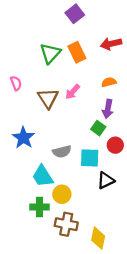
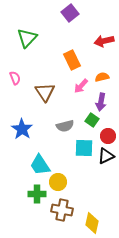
orange rectangle: (77, 52) -> (72, 60), moved
green triangle: (50, 53) -> (27, 38), moved
pink arrow: (73, 92) -> (81, 86), moved
gray semicircle: (62, 152) -> (65, 126), moved
black triangle: (106, 180) -> (106, 156), moved

